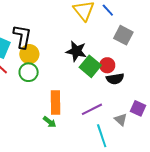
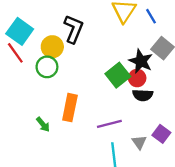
black L-shape: (22, 37) -> (74, 29), moved
black star: (76, 51) -> (141, 61), moved
green arrow: (50, 122) -> (43, 124), moved

